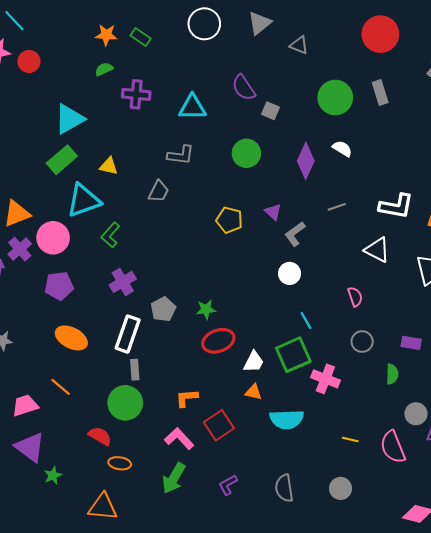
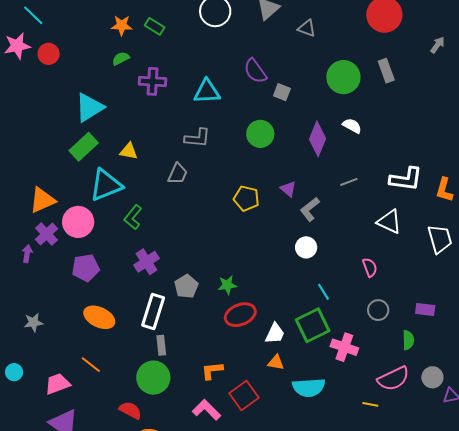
pink semicircle: (393, 447) -> (393, 379), moved, turned -92

